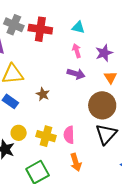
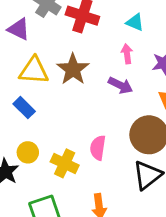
brown star: (43, 94) -> (73, 69), moved, size x1.6
pink semicircle: (69, 135) -> (98, 148), moved

